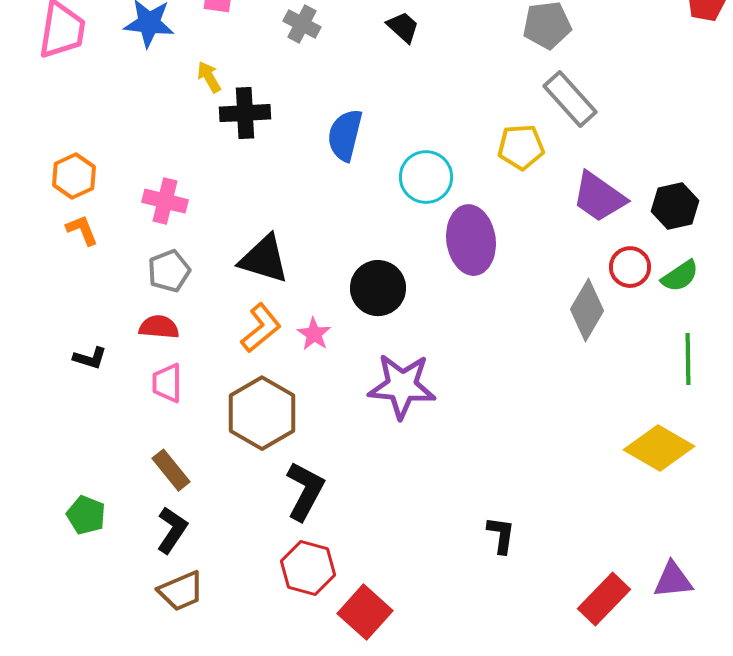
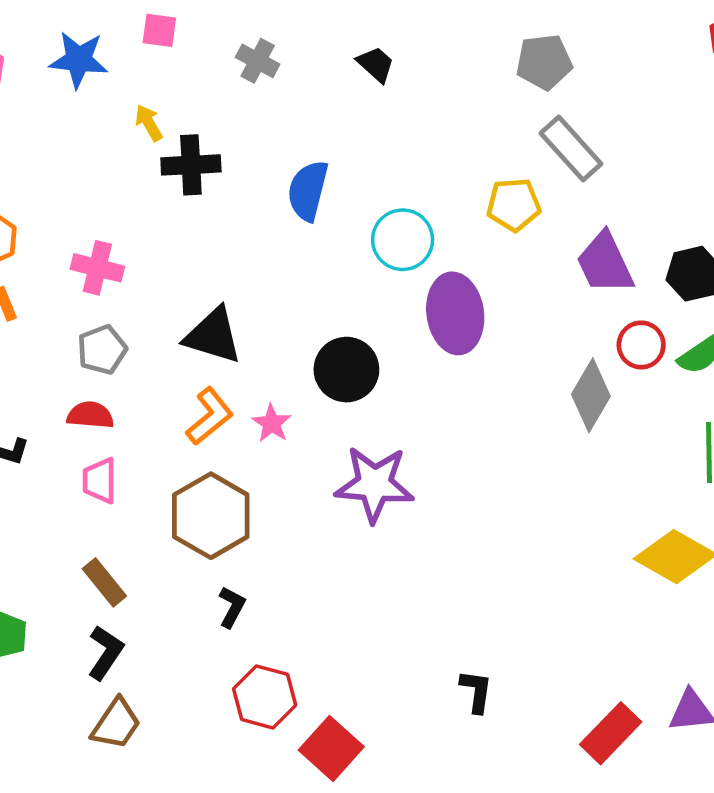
purple trapezoid: (599, 197) -> (605, 263), turned 30
black L-shape: (305, 491) -> (232, 607), moved, size x0.6
black L-shape: (501, 535) -> (476, 691), moved
brown trapezoid: (181, 591) -> (116, 724), turned -33

